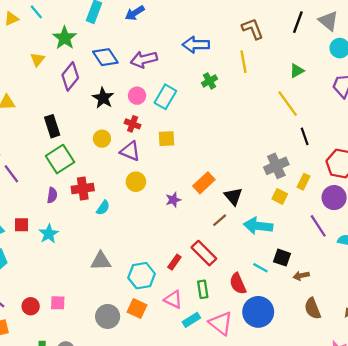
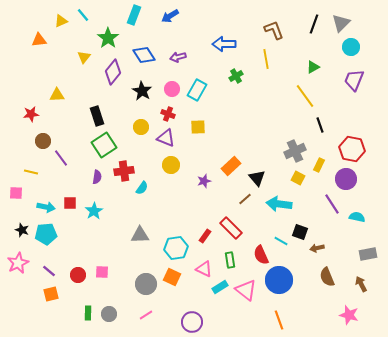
gray triangle: (328, 21) -> (341, 23), turned 36
purple arrow: (144, 59) -> (178, 57), size x0.7

